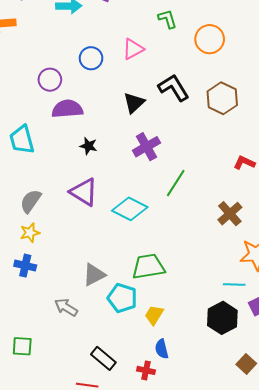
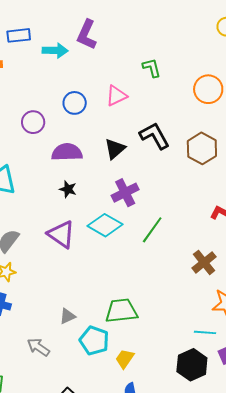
orange circle: (210, 39) -> (208, 89), moved
purple semicircle: (67, 109) -> (67, 152), moved
cyan diamond: (130, 209) -> (105, 225), moved
gray triangle: (94, 275) -> (68, 316), size x0.7

